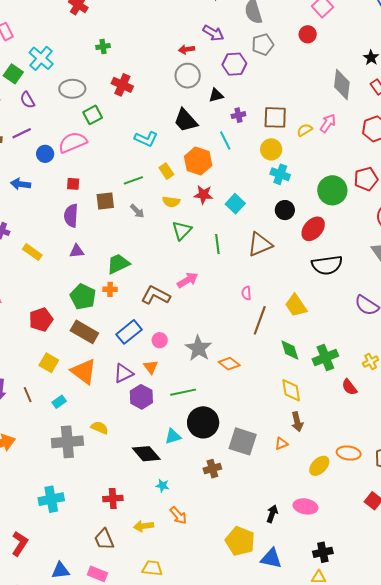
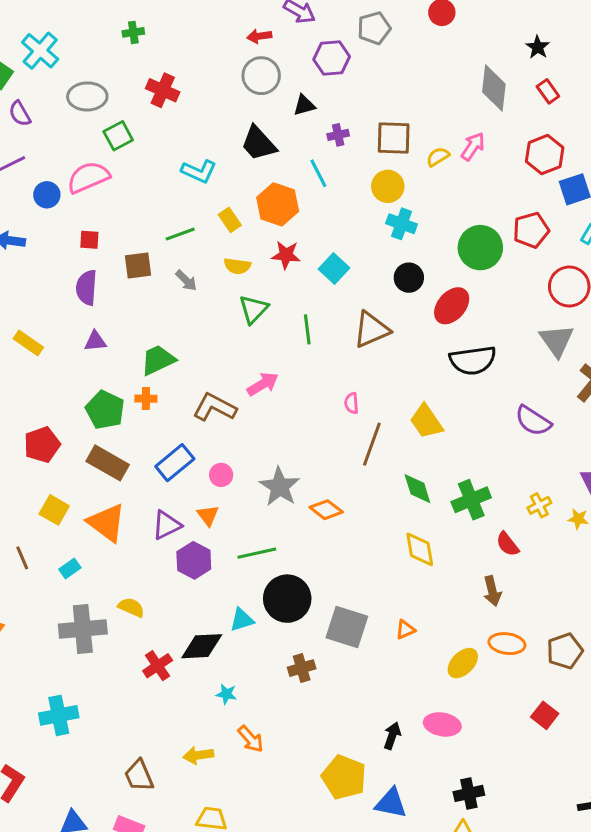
brown arrow: (297, 422) -> (492, 591), moved
black diamond: (146, 454) -> (202, 646), turned -52
red cross: (113, 498) -> (158, 666), moved, turned -30

